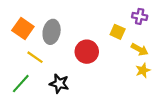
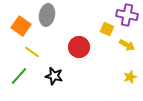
purple cross: (140, 16) -> (127, 15), size x1.5
gray ellipse: (52, 32) -> (47, 15), moved
yellow star: (143, 70) -> (130, 77), moved

